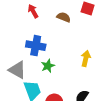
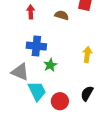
red arrow: (33, 11) -> (31, 12), turned 32

